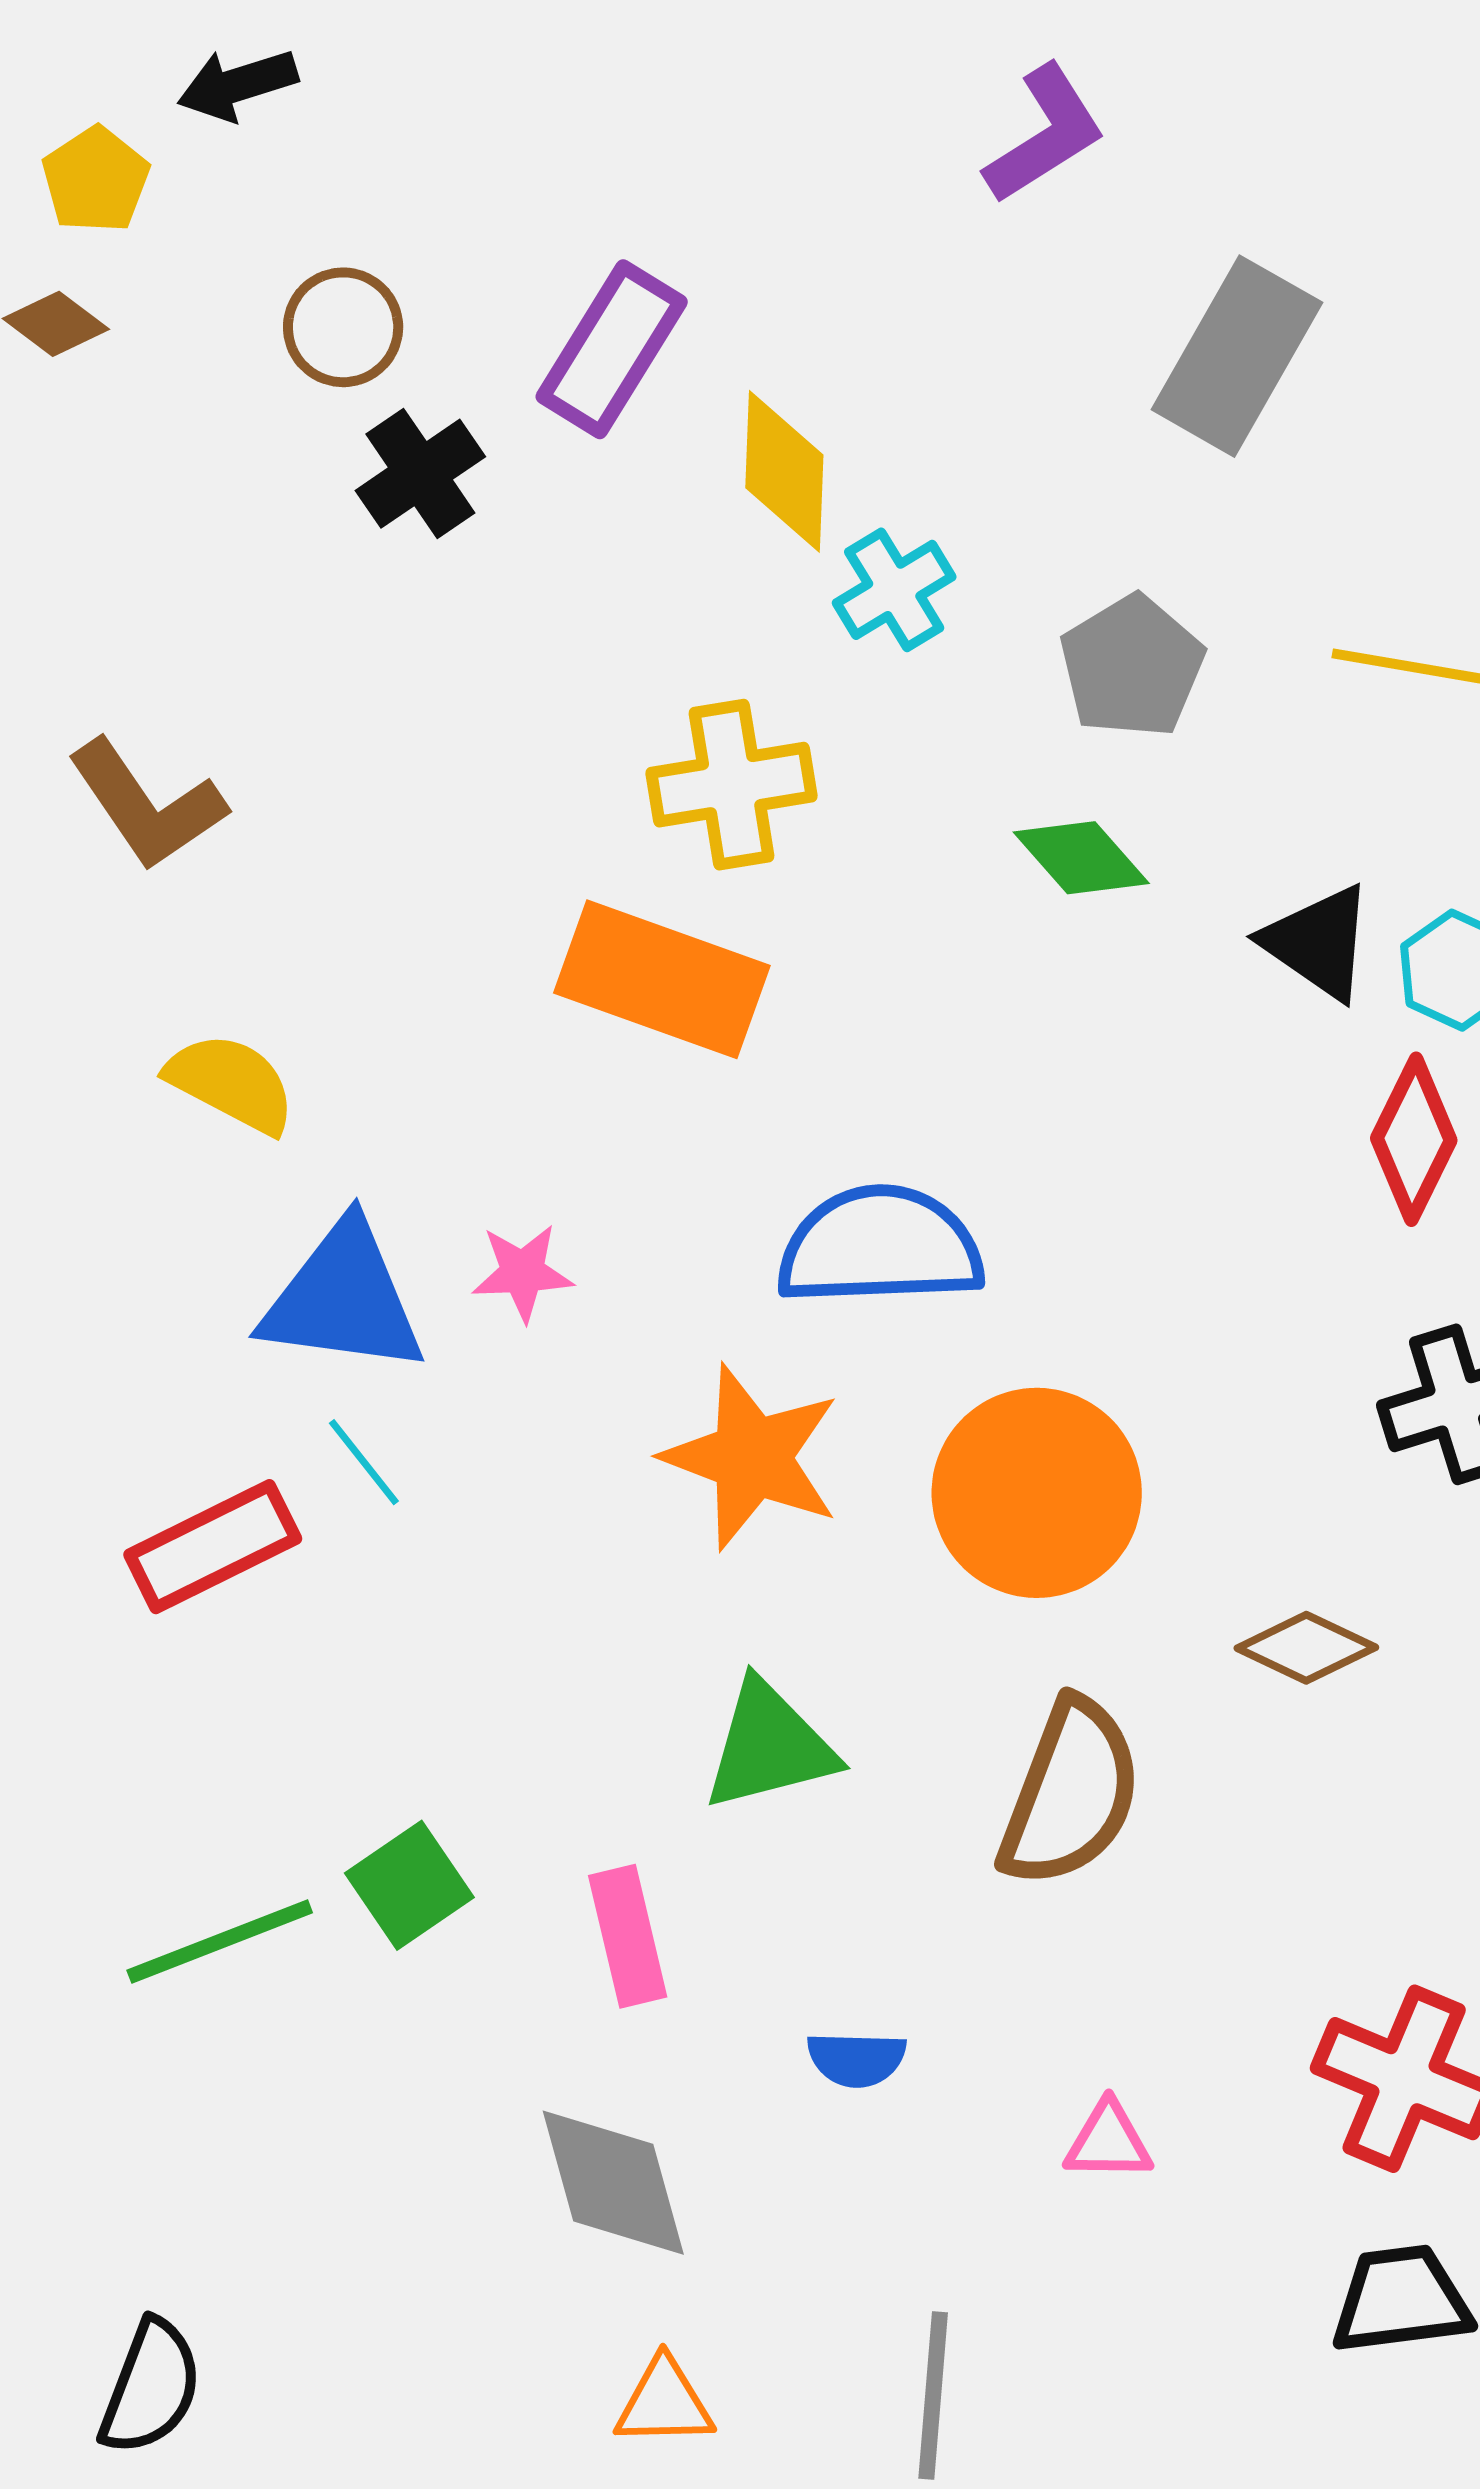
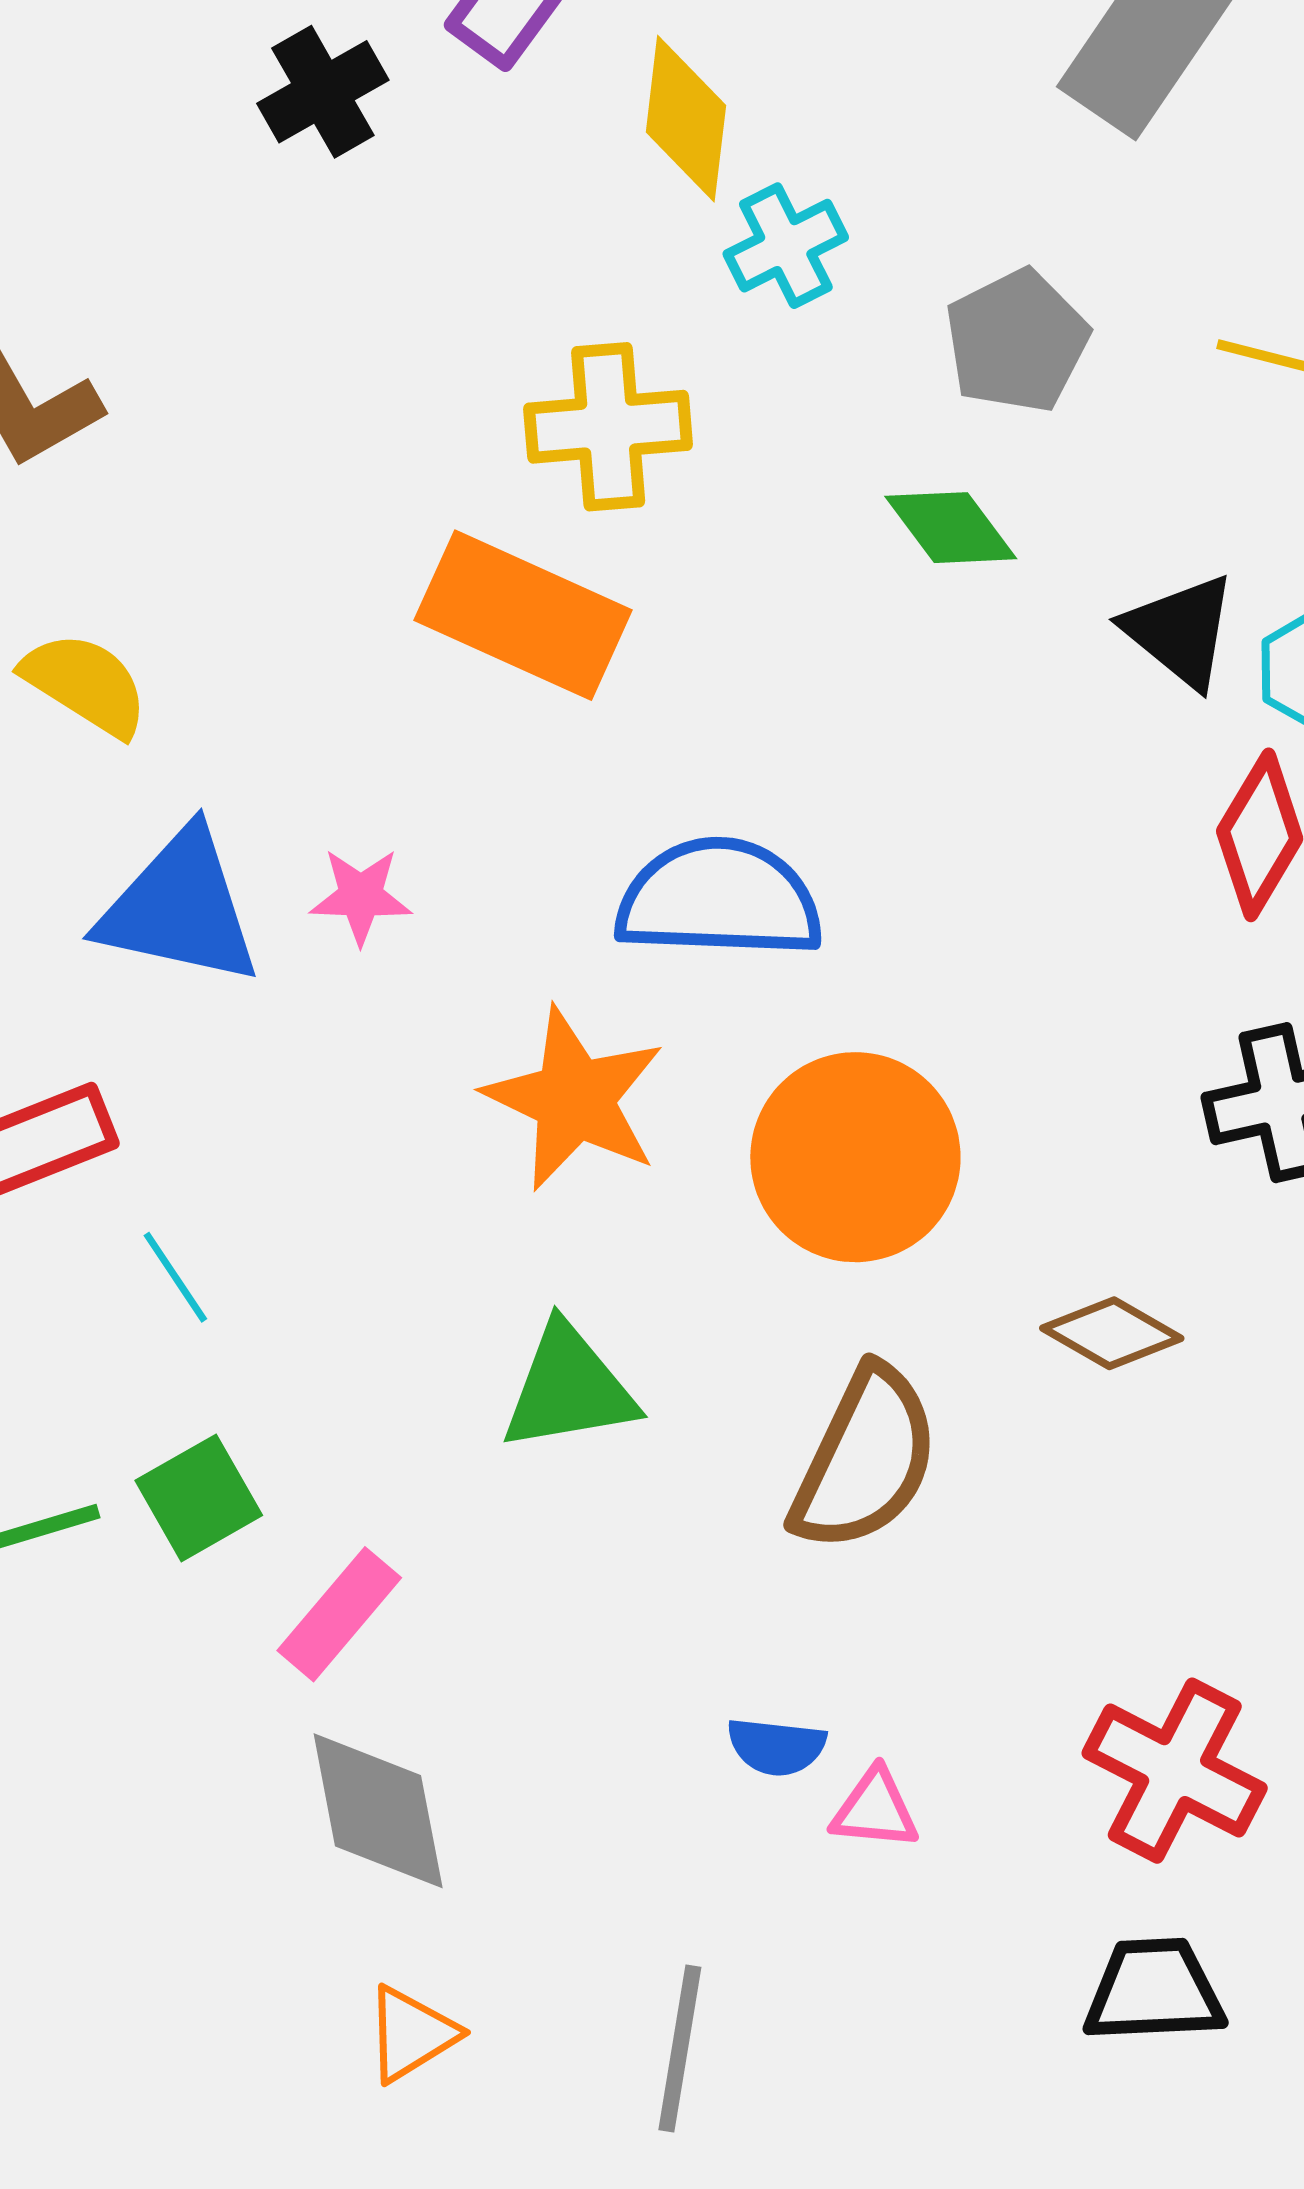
cyan line: (364, 1462) -> (175, 1277), moved
pink rectangle: (628, 1936) -> (339, 1614), moved, turned 49
blue semicircle: (856, 2059) -> (776, 1747), moved
orange triangle: (664, 2403) -> (411, 2034), turned -35

